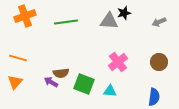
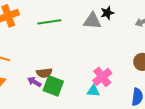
pink cross: (118, 62) -> (102, 77), moved
green square: (84, 84) -> (53, 86), moved

